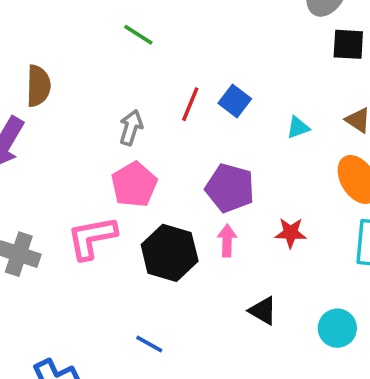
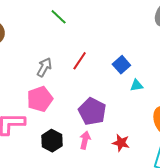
blue square: (235, 101) -> (121, 65), moved
black hexagon: (170, 253) -> (52, 141), size x0.7

